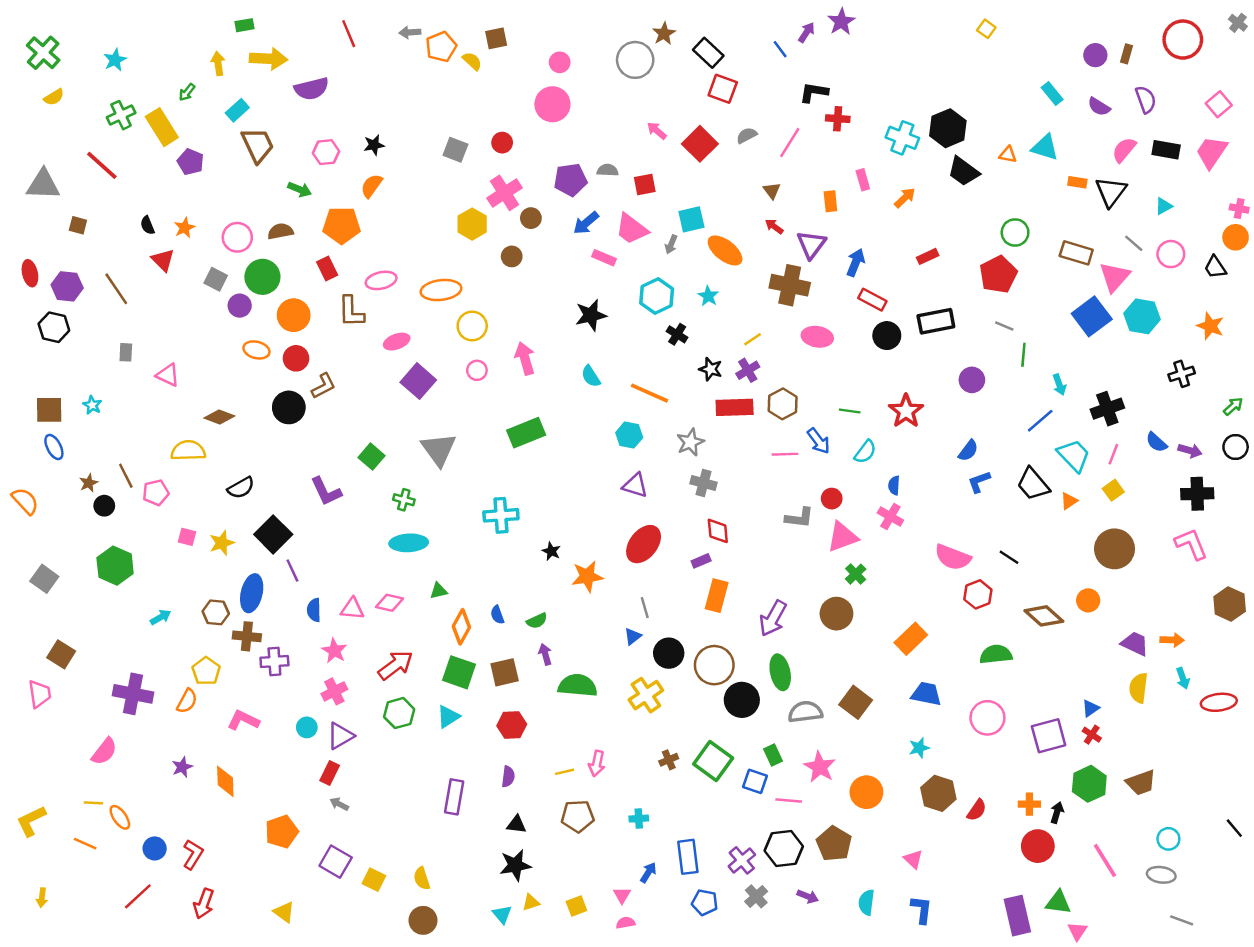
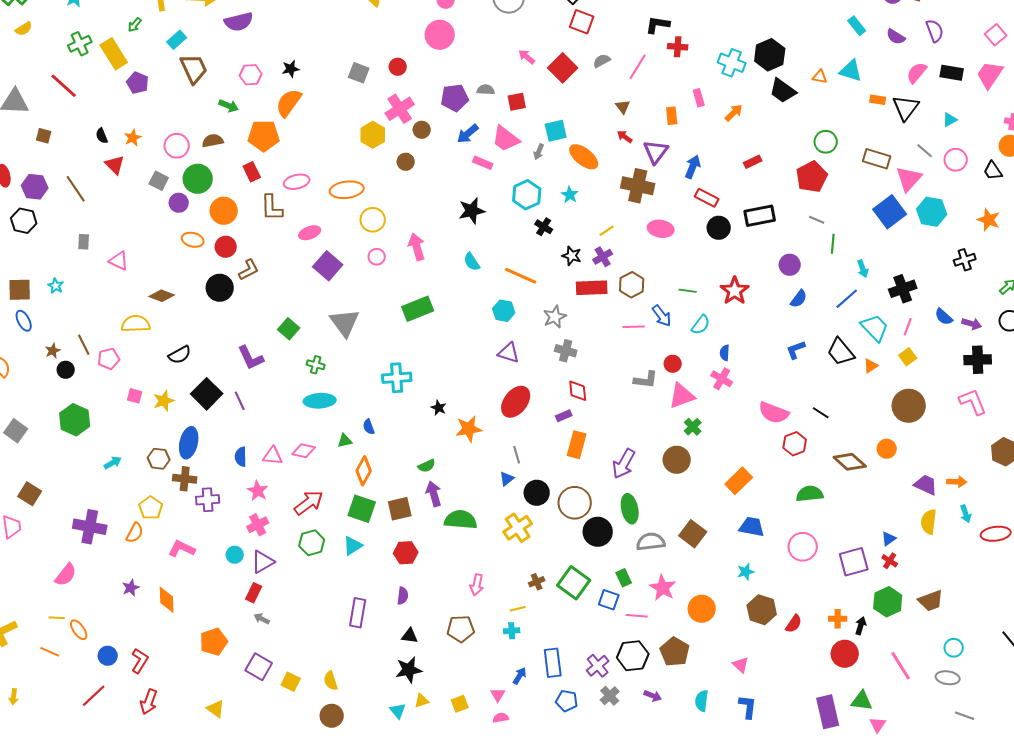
orange semicircle: (372, 186) -> (289, 103), size x1.4
blue semicircle: (968, 451) -> (799, 299), moved
purple line: (292, 570) -> (240, 401), moved
blue semicircle: (497, 615) -> (369, 427), moved
purple arrow: (545, 654) -> (434, 494), size x1.4
yellow line: (564, 772) -> (518, 609), moved

